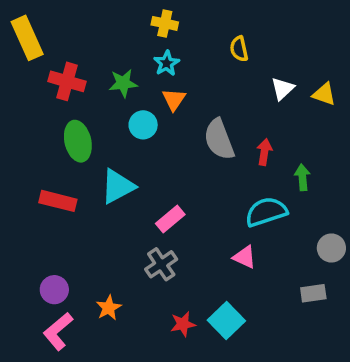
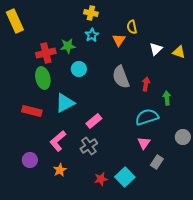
red cross: (67, 81) -> (46, 53), moved, turned -30
orange triangle: (174, 100) -> (119, 40), moved
pink triangle: (244, 257) -> (144, 143), moved, turned 40
gray rectangle: (313, 293) -> (157, 162), moved, turned -48
pink L-shape: (58, 331) -> (58, 141), moved

